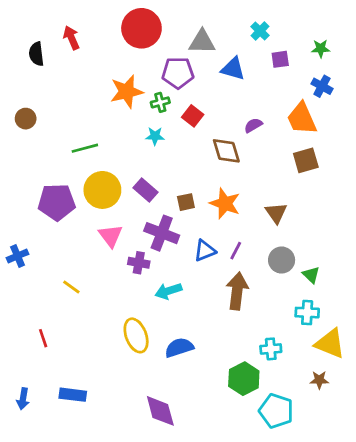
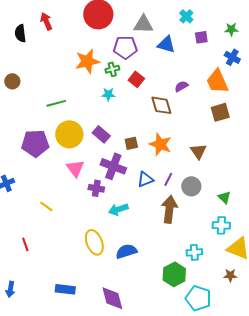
gray circle: (282, 260) -> (191, 186), moved
blue rectangle: (73, 395) -> (65, 289), moved

